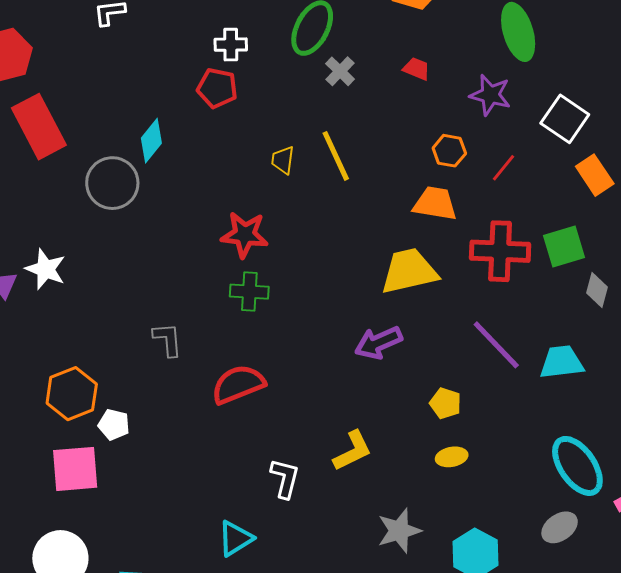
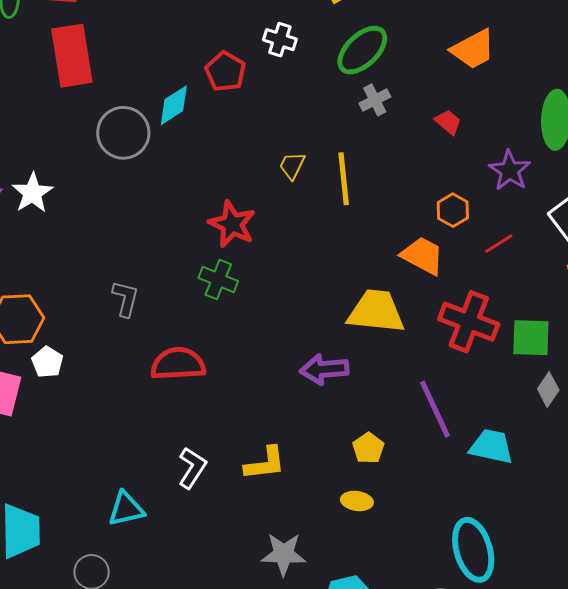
red pentagon: (217, 88) -> (225, 72), moved

